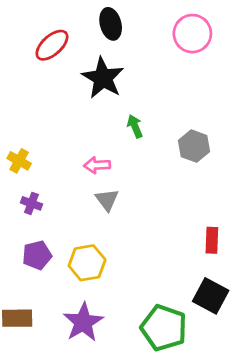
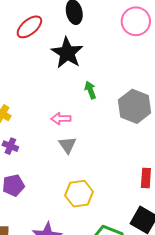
gray hexagon: (194, 146) -> (135, 106), size x1.4
yellow hexagon: (87, 263) -> (79, 194), moved

